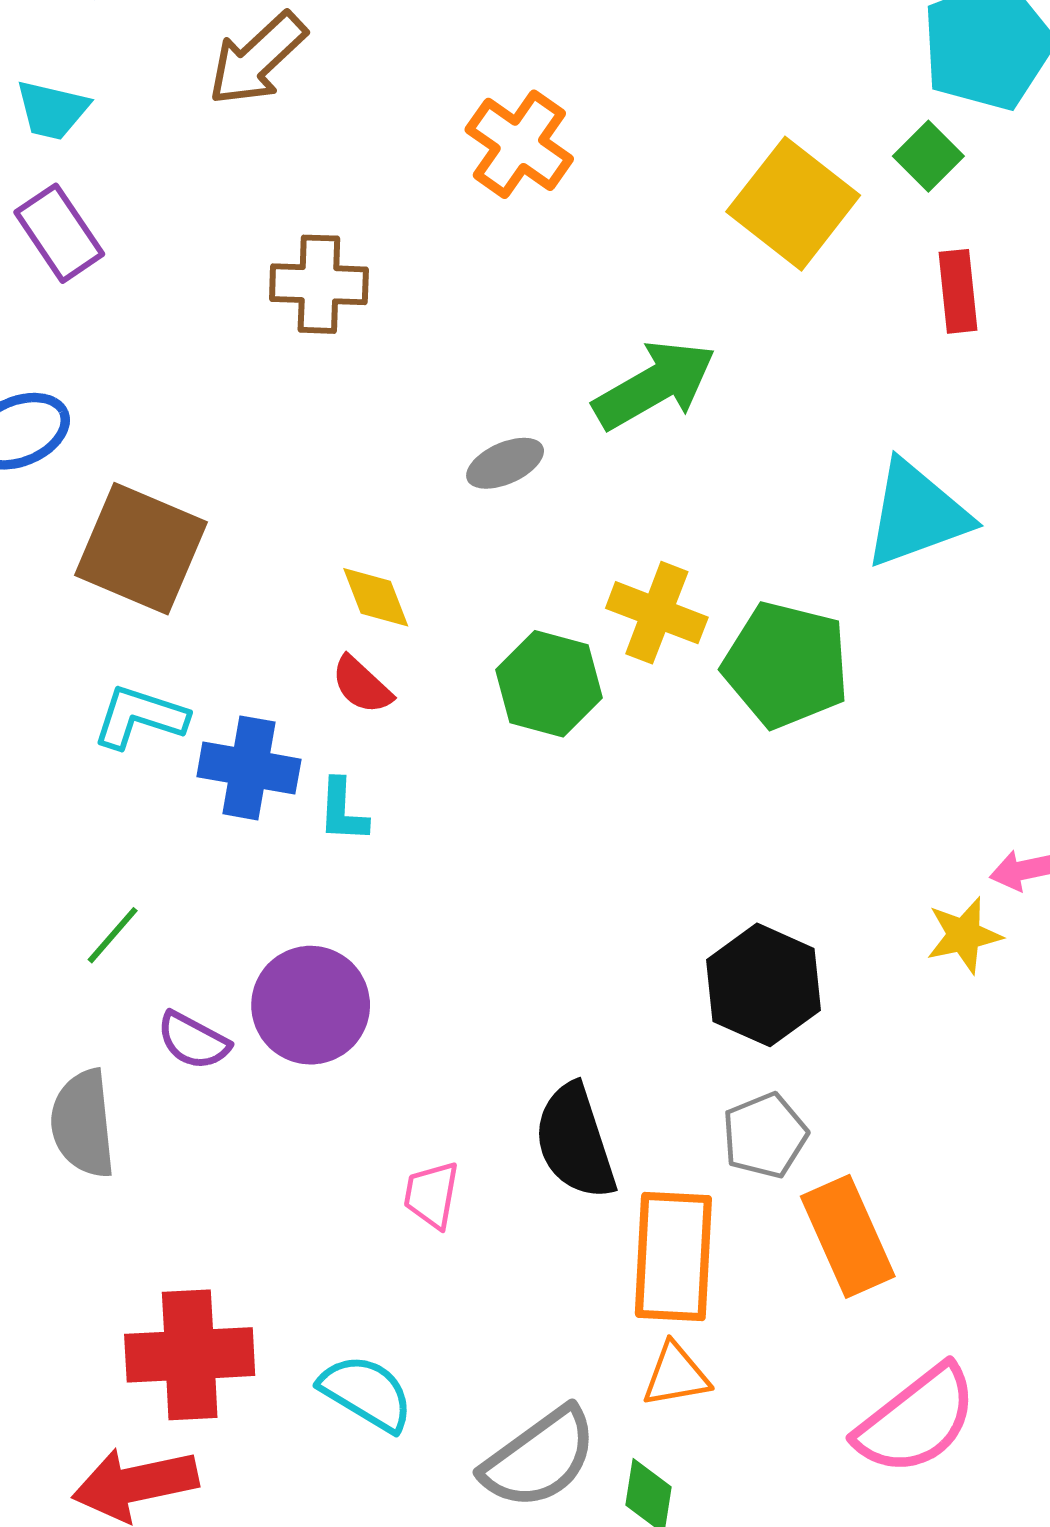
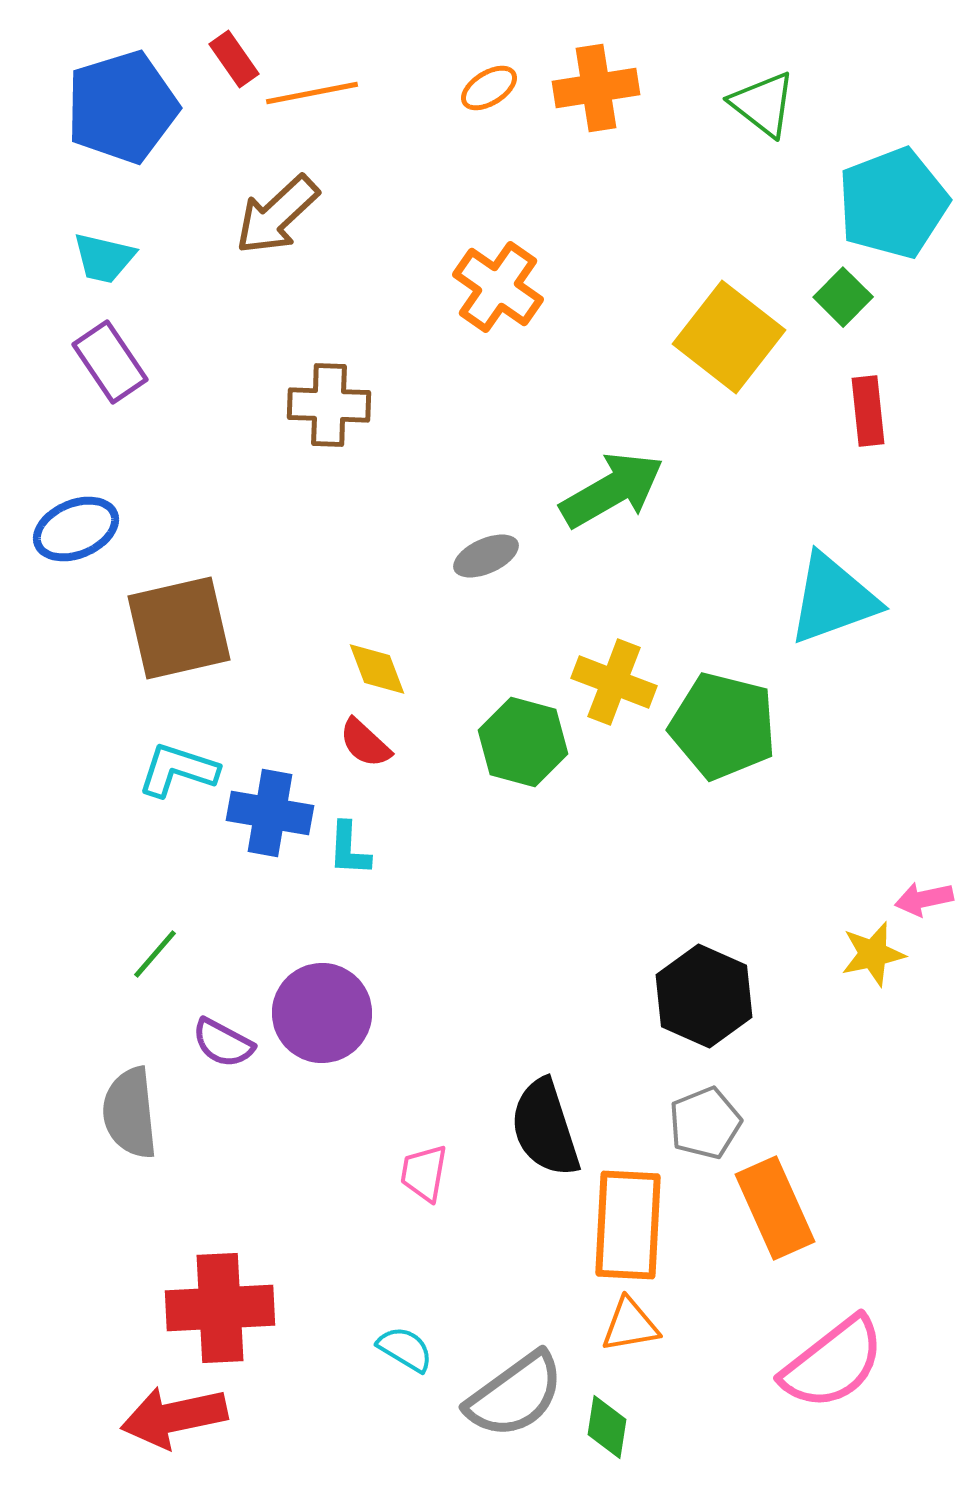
brown square: (141, 549) -> (179, 628), turned -36
cyan semicircle: (366, 1393) -> (405, 1349), moved, size x0.7

